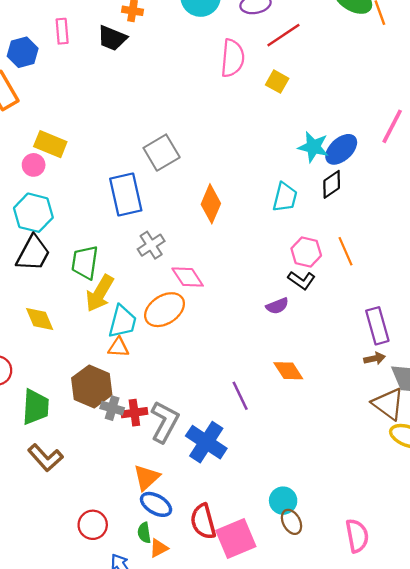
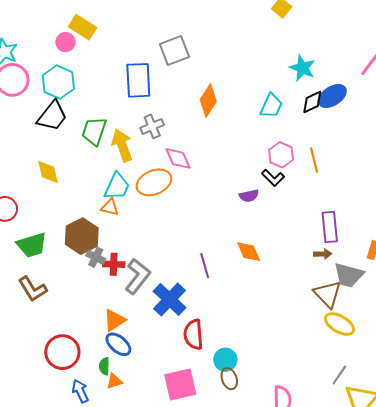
blue ellipse: (341, 149) -> (332, 96), moved
yellow arrow: (100, 293) -> (122, 145), moved, turned 120
green trapezoid: (36, 407) -> (32, 245), turned 60
red semicircle: (203, 521) -> (193, 335), moved
red circle: (93, 525) -> (62, 352), size x1.4

